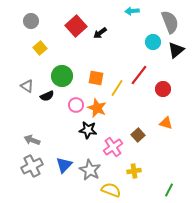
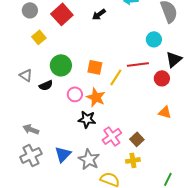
red square: (76, 26) -> (62, 14), moved
black arrow: (100, 33) -> (99, 14), moved
cyan circle: (153, 42) -> (154, 39), moved
black triangle: (176, 50) -> (174, 59), moved
red line: (139, 75) -> (138, 64), turned 45
brown square: (138, 135) -> (137, 139), moved

